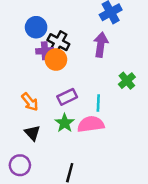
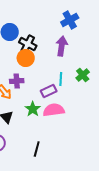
purple cross: (45, 51) -> (17, 81), moved
purple rectangle: (67, 97) -> (49, 91), moved
cyan line: (98, 103) -> (61, 79), moved

